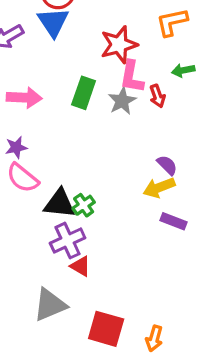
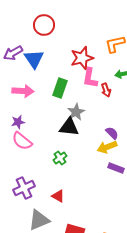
blue triangle: (53, 22) -> (34, 59), moved
gray star: (122, 101) -> (76, 112), moved
black triangle: (59, 204) -> (69, 127), moved
purple cross: (68, 241) -> (24, 188), moved

